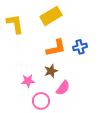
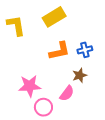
brown star: (51, 71) -> (80, 75), moved
pink star: (28, 81) -> (30, 86), size x1.5

